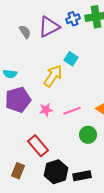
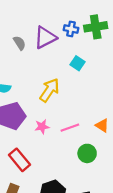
blue cross: (73, 19) -> (71, 29), turned 32
cyan square: (71, 59) -> (77, 63), moved
red rectangle: (38, 146) -> (19, 160), moved

